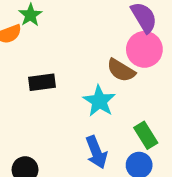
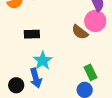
cyan star: (99, 101) -> (43, 61), moved
blue arrow: (96, 152) -> (36, 78), moved

